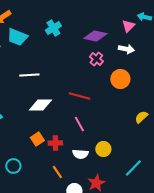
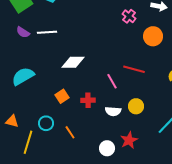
white line: (29, 75) -> (47, 32), moved
red line: (79, 96) -> (134, 69), moved
orange square: (37, 139) -> (62, 96), moved
orange line: (57, 172) -> (70, 132), moved

